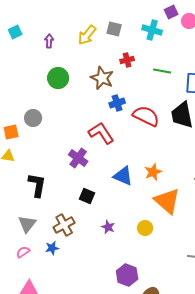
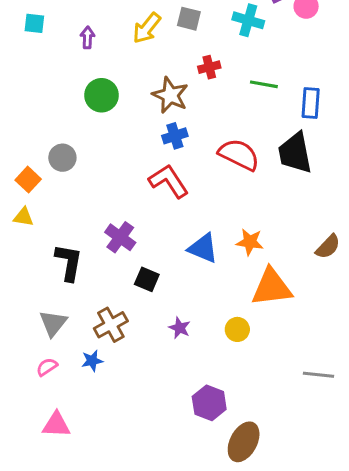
cyan square: (15, 32) -> (34, 23), turned 32
blue cross: (117, 103) -> (175, 136), moved
orange square: (11, 132) -> (28, 180), turned -35
purple cross: (78, 158) -> (120, 237), moved
orange star: (153, 172) -> (250, 242), turned 30
orange triangle: (167, 201) -> (272, 287), turned -48

